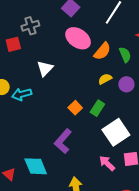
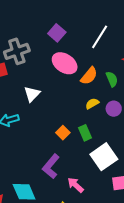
gray cross: (30, 26) -> (17, 51), size x1.4
green rectangle: (97, 108) -> (85, 133), turned -56
pink arrow: (107, 163) -> (76, 185), moved

